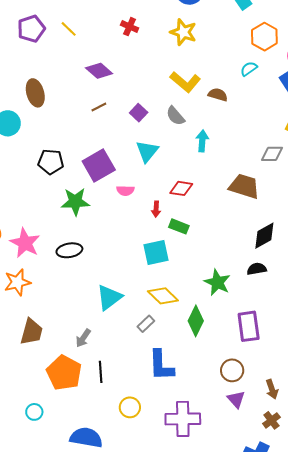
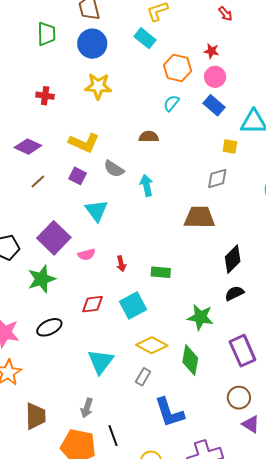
yellow L-shape: (185, 82) -> (84, 143), moved
red diamond: (181, 188) -> (93, 304), moved
green rectangle: (179, 226) -> (161, 272), moved

